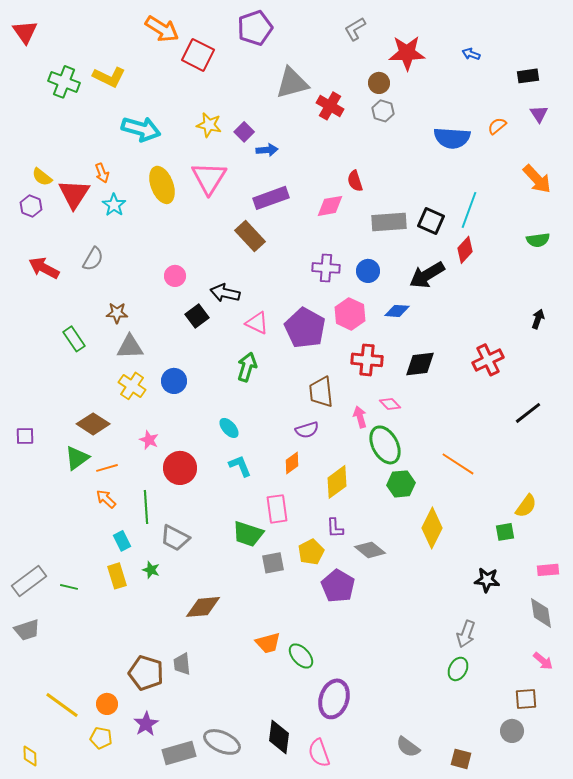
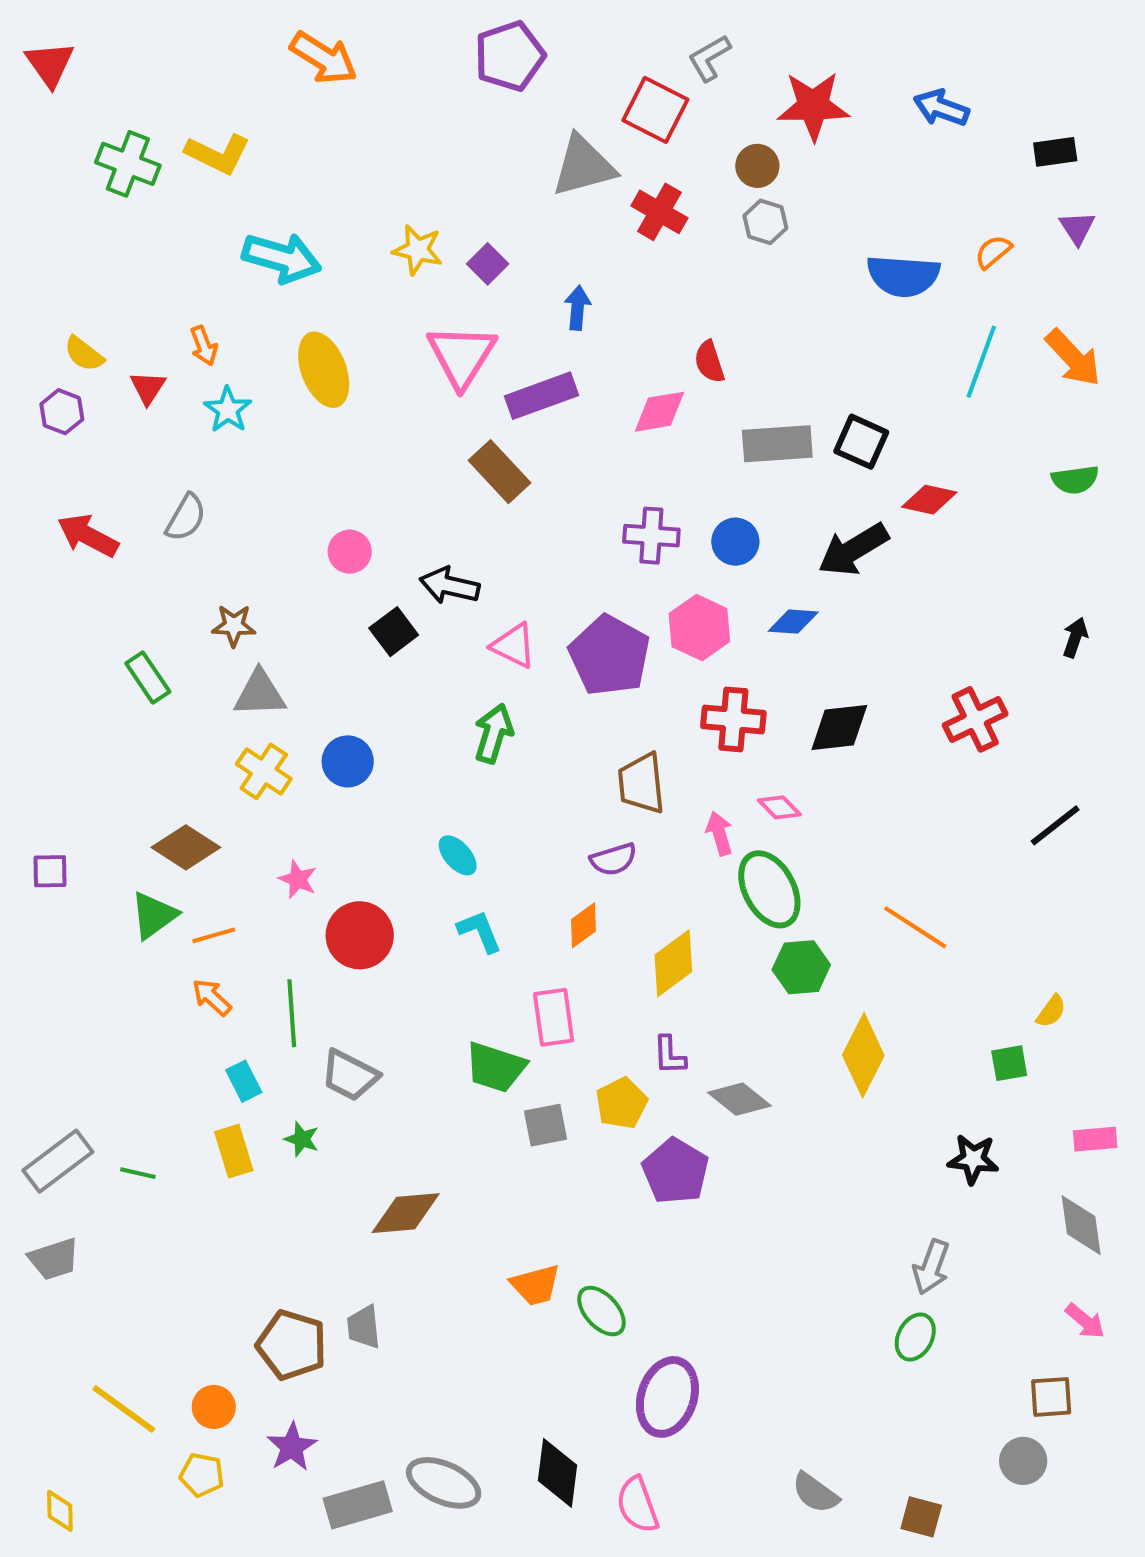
blue arrow: (471, 54) -> (941, 108), size x1.5
red square: (198, 55) -> (655, 110), moved
blue arrow: (267, 150) -> (577, 308), moved, turned -80
pink triangle: (209, 178) -> (462, 356), moved
red triangle: (74, 194) -> (148, 388), size x0.6
cyan line: (469, 210) -> (981, 362), moved
red diamond: (465, 250) -> (929, 500), turned 60
yellow semicircle: (526, 506) -> (1051, 1011), size x0.7

